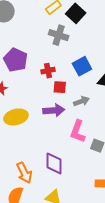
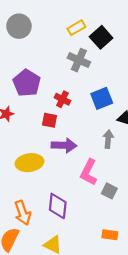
red cross: (48, 71) -> (62, 99), turned 32
red square: (60, 87) -> (50, 120), moved
gray arrow: (81, 101) -> (108, 139), moved, turned -70
yellow ellipse: (16, 117) -> (29, 163), moved

